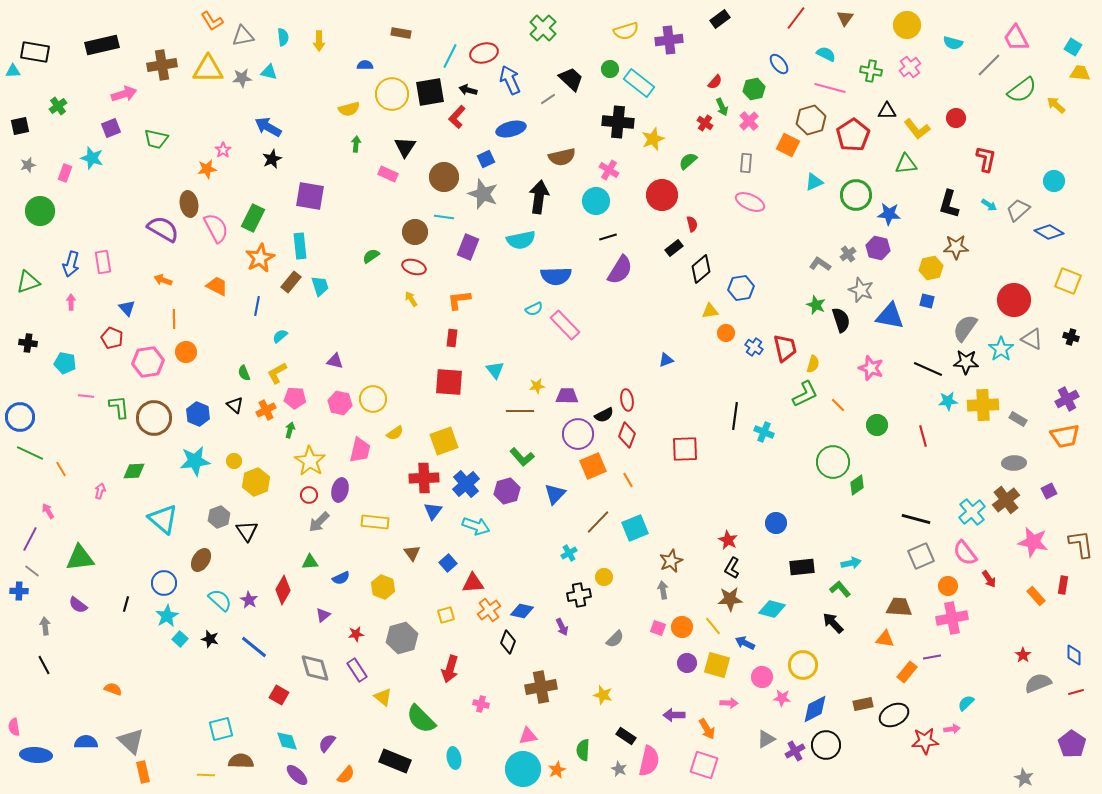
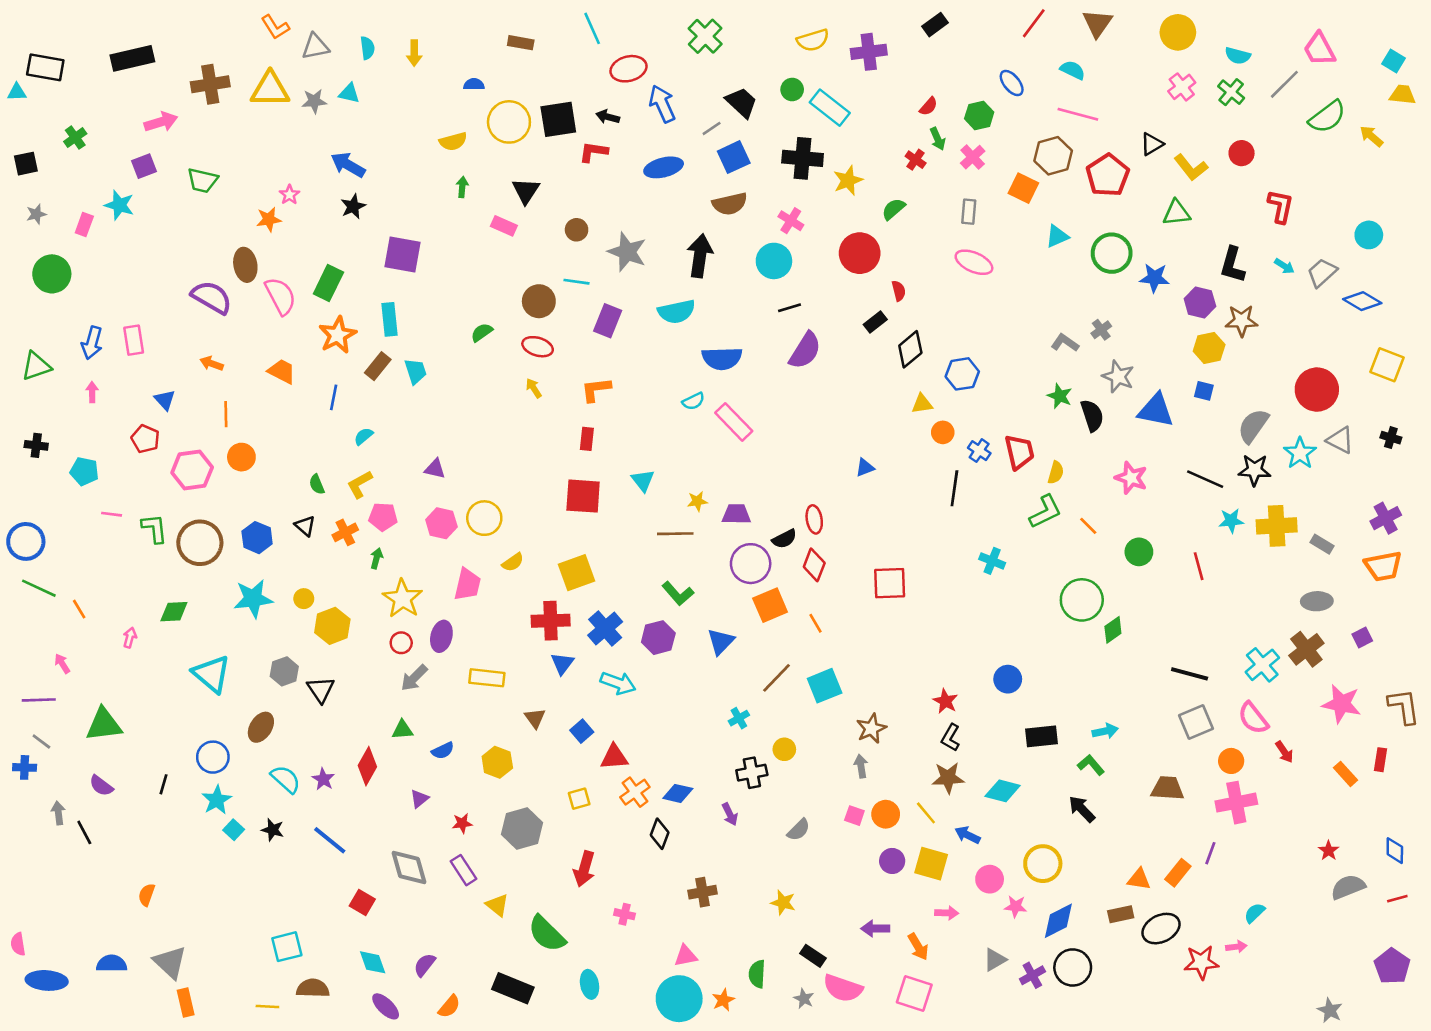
brown triangle: (845, 18) -> (1097, 23), size x1.4
cyan line: (450, 56) -> (592, 28), moved, turned -50
green cross: (871, 71) -> (1231, 92), moved, turned 30
black triangle: (887, 111) -> (1152, 144), turned -30
red L-shape: (457, 117) -> (593, 152), turned 55
blue square: (486, 159) -> (734, 157), moved, size x1.4
brown circle: (444, 177) -> (577, 230), size x0.6
purple hexagon: (878, 248) -> (1200, 302), moved
black line: (735, 416) -> (954, 488), moved
purple line: (30, 539) -> (39, 700), turned 60
orange triangle: (885, 639) -> (1139, 879), moved
purple line: (932, 657) -> (1210, 853), turned -60
black line: (44, 665) -> (84, 832), moved
brown cross: (541, 687) -> (703, 892), size x0.7
orange semicircle: (113, 689) -> (147, 895), turned -90
pink semicircle: (649, 761) -> (843, 988), turned 96

